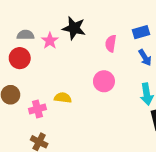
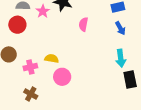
pink semicircle: (111, 43) -> (83, 24), moved
pink circle: (104, 81) -> (62, 77), moved

